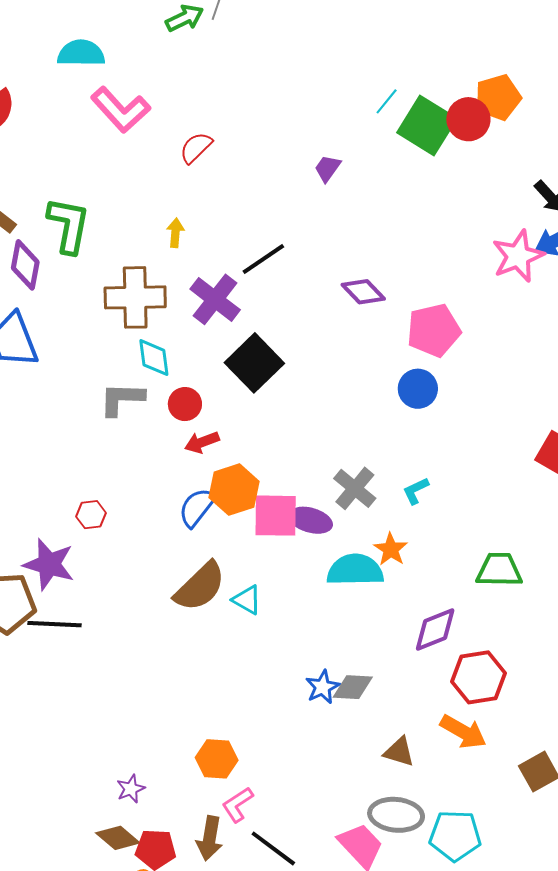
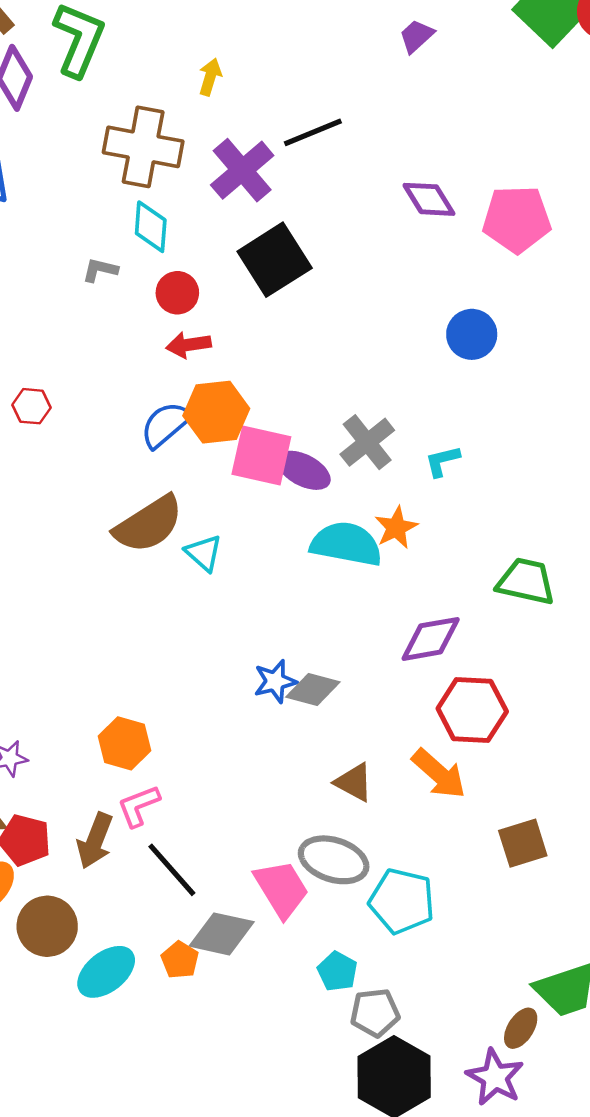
pink pentagon: (434, 330) -> (517, 219), moved
gray L-shape: (122, 399) -> (100, 270), size x0.6

